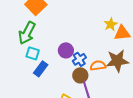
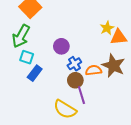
purple circle: (66, 50) -> (61, 46), moved
brown star: (117, 61) -> (113, 66), turned 30

